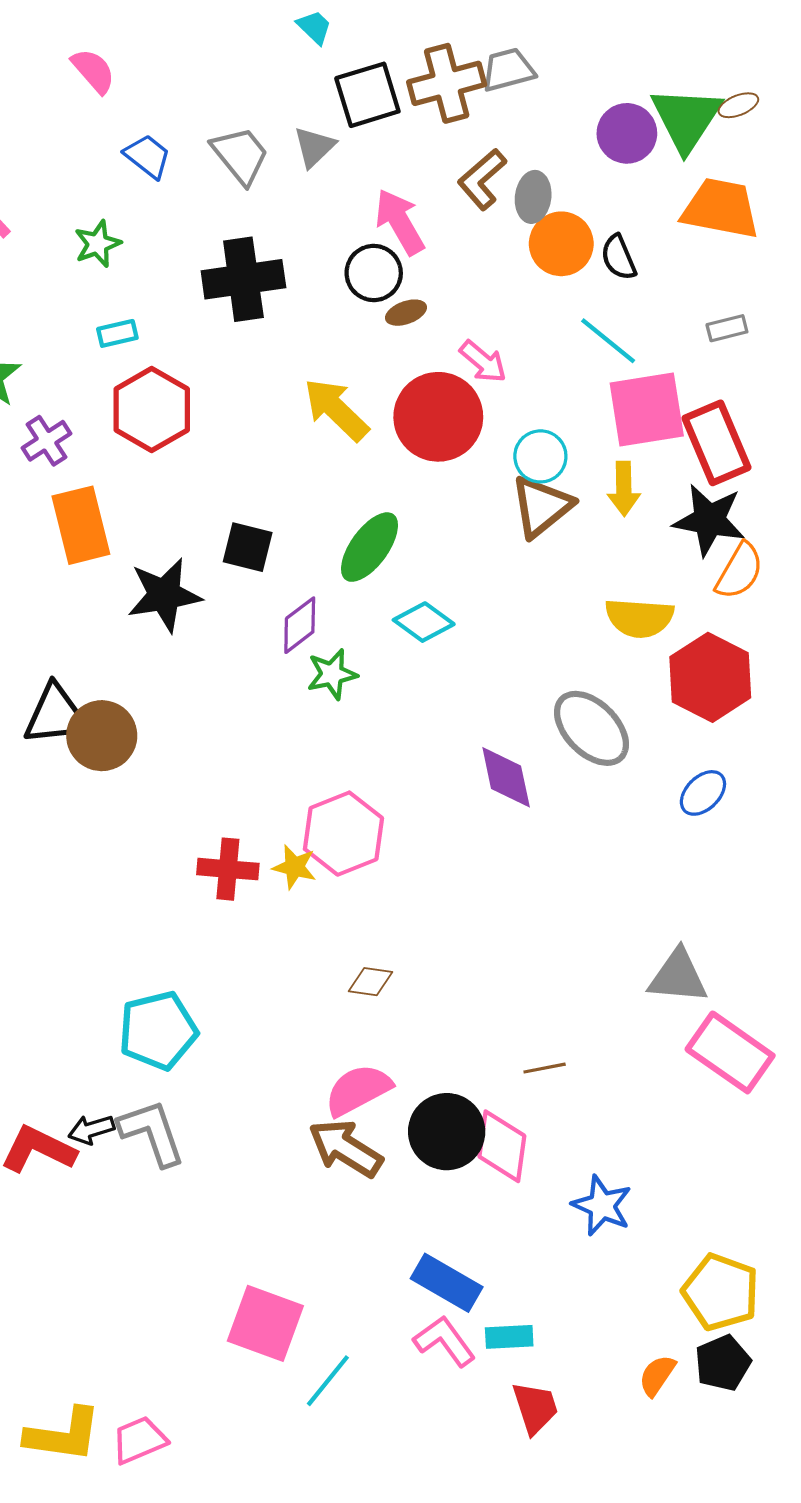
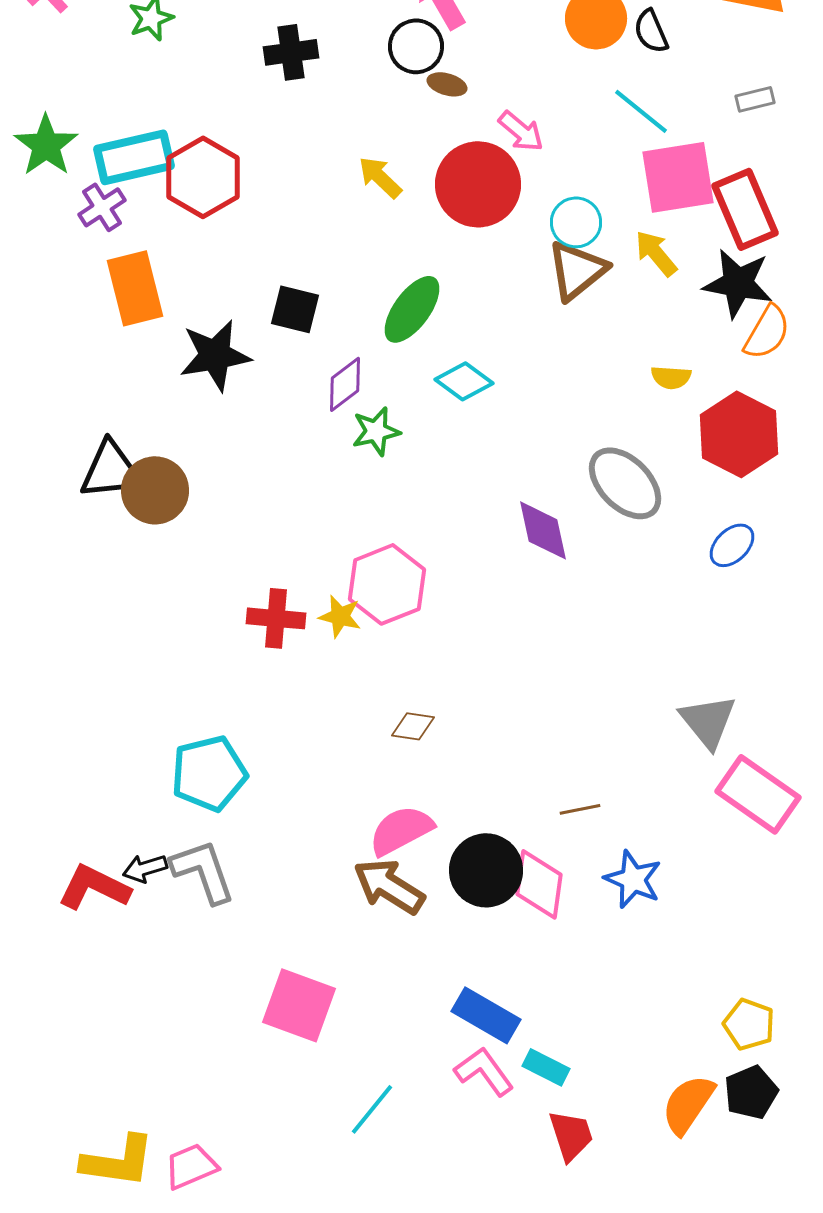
black cross: (243, 279) -> (291, 52), size x0.7
brown ellipse: (406, 313) -> (447, 84), turned 36
cyan rectangle: (117, 333) -> (134, 157), moved, size x2.0
yellow arrow: (336, 410) -> (380, 177), size x0.7
yellow arrow: (624, 489) -> (656, 253), turned 141
yellow semicircle: (639, 618) -> (671, 377), size x0.6
gray triangle: (678, 976) -> (708, 721), turned 46
blue star: (602, 1206) -> (633, 879), moved
yellow pentagon: (721, 1292) -> (749, 1024), size x0.7
pink square: (265, 1323) -> (299, 1005), moved
cyan rectangle: (509, 1337) -> (546, 1067), turned 30
orange semicircle: (657, 1375) -> (688, 1104), size x1.5

